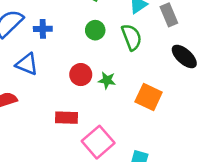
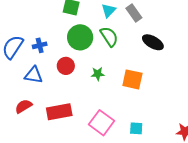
green circle: (95, 30) -> (80, 37), size x1.6
red circle: (81, 75) -> (66, 66), moved
red rectangle: (66, 118) -> (59, 112), moved, size x1.4

